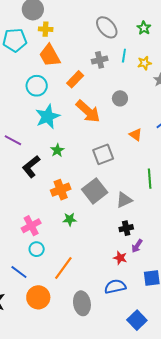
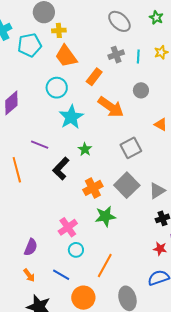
cyan line: (124, 56) -> (138, 56), moved
green star: (70, 219) -> (105, 216), size x1.5

